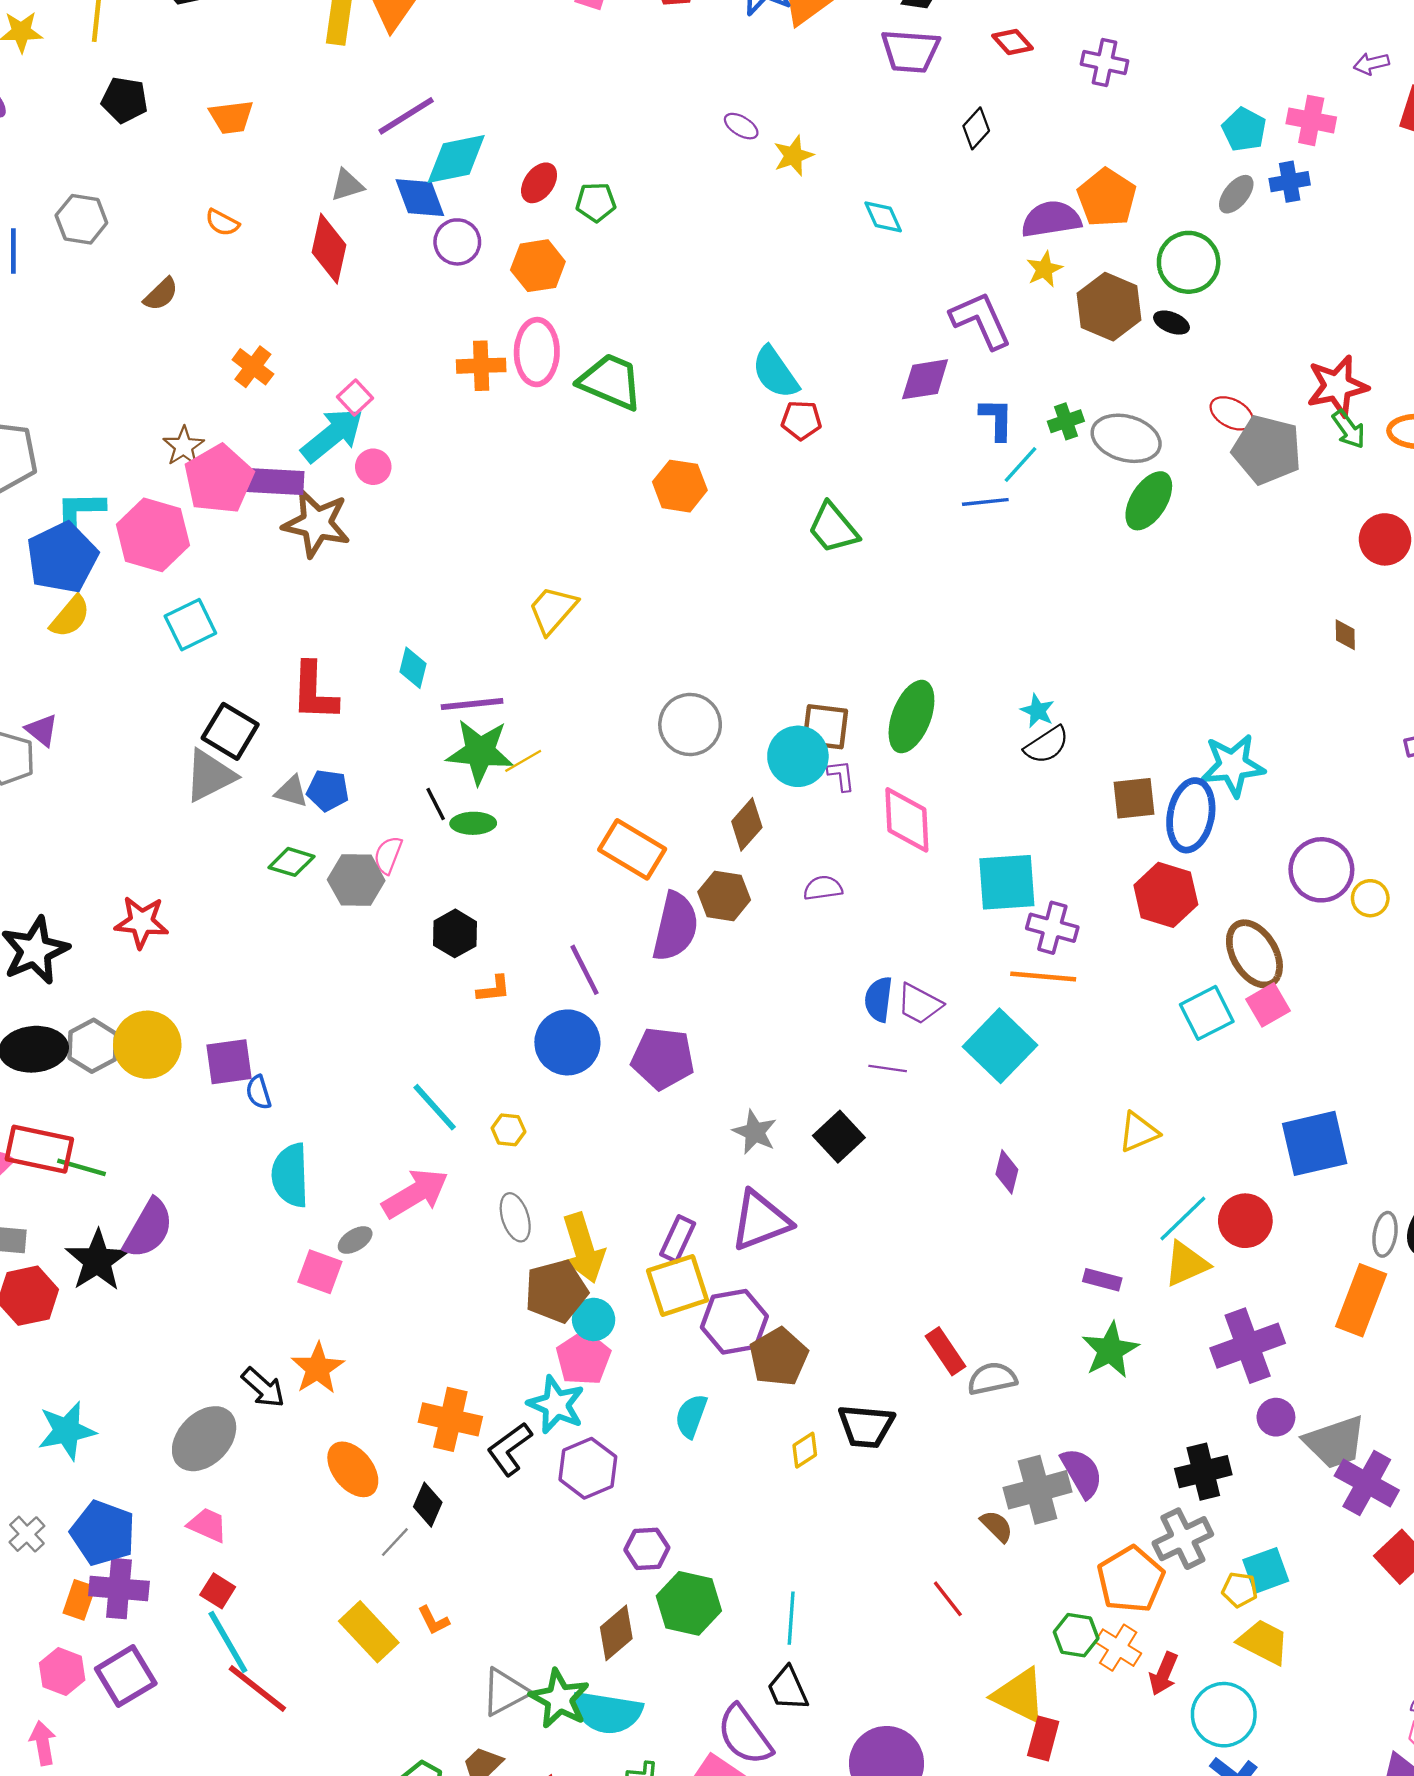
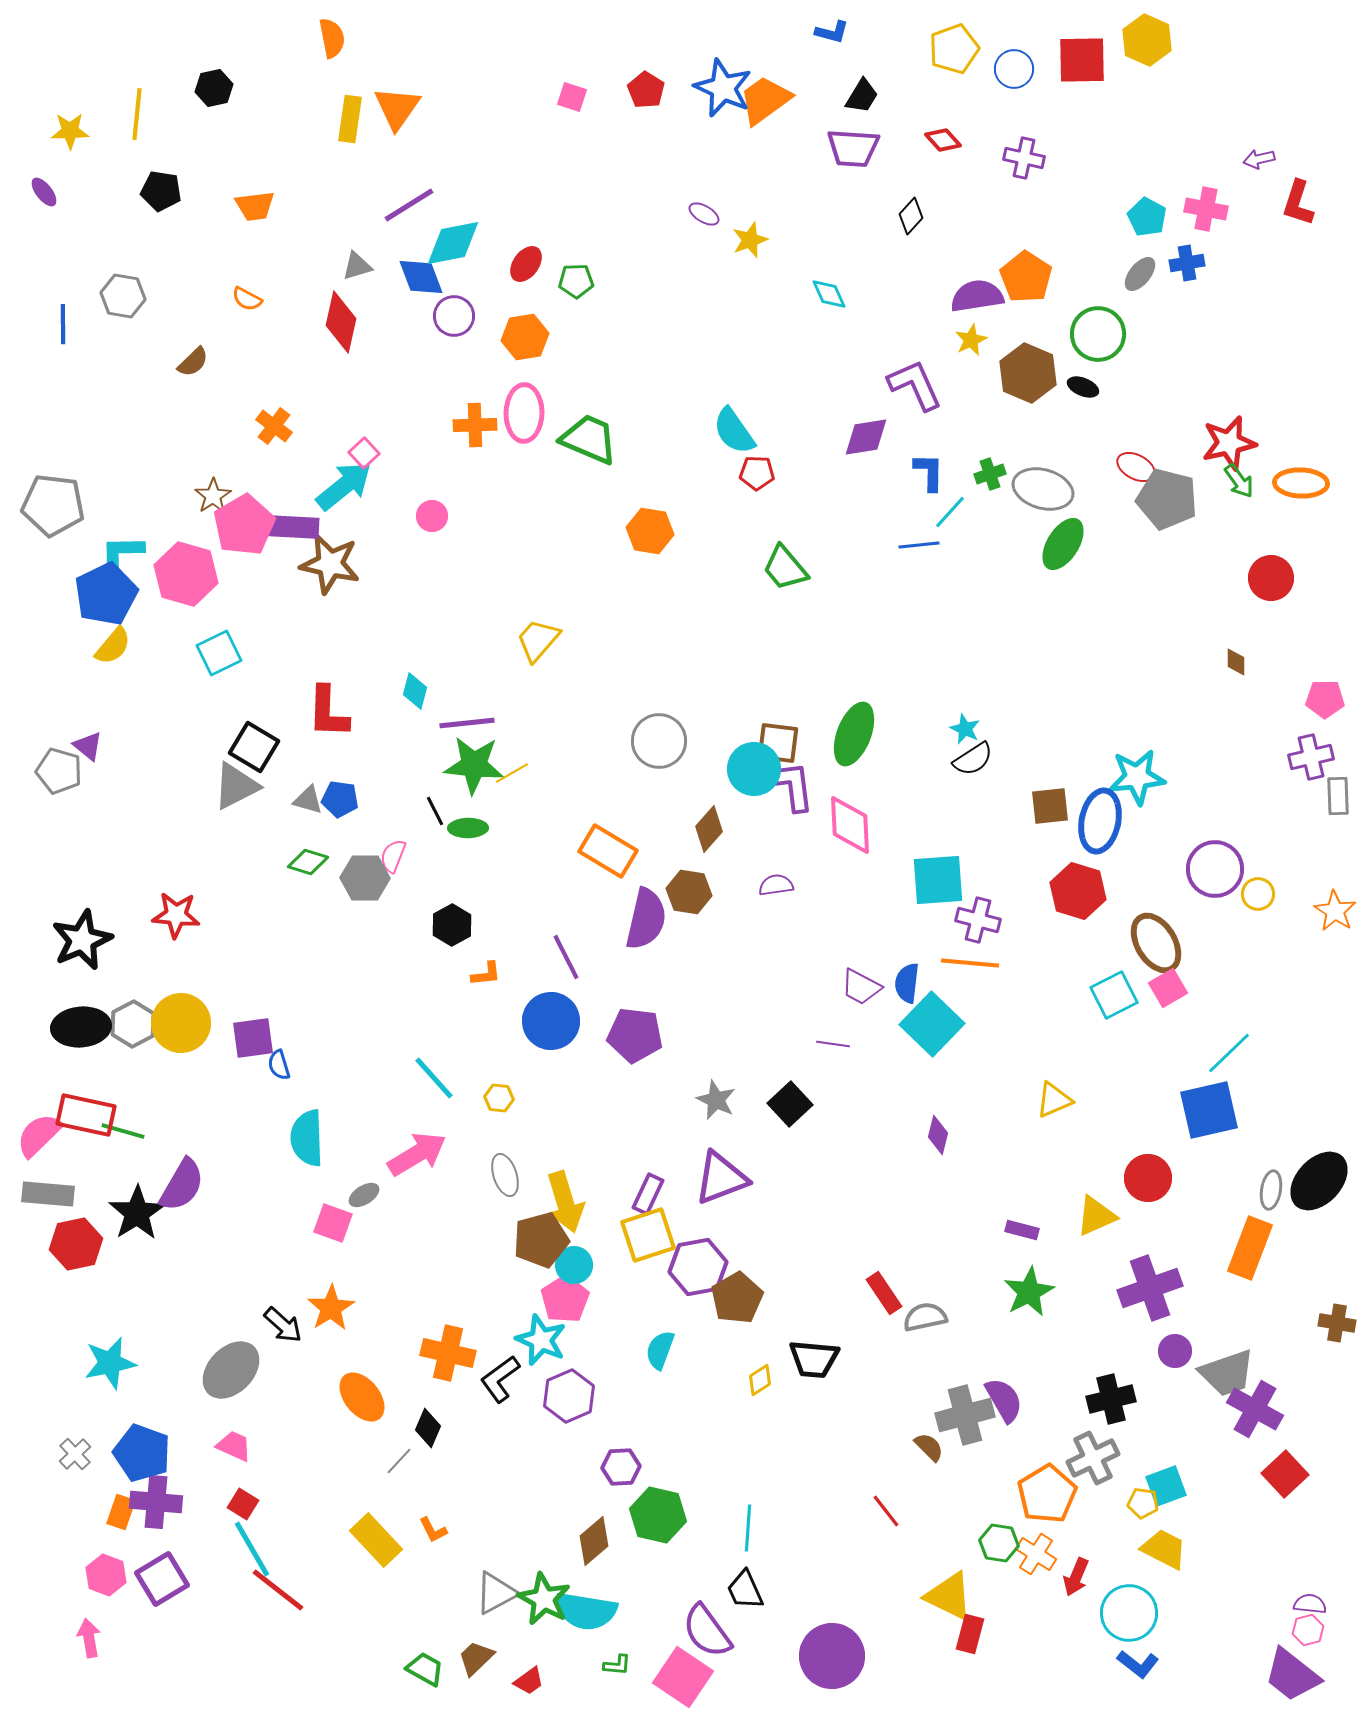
pink circle: (373, 467) -> (432, 516), moved
purple L-shape: (841, 776) -> (792, 786), size x1.8
blue semicircle: (879, 999) -> (907, 983), moved
cyan line: (1183, 1218) -> (1229, 1053), moved

